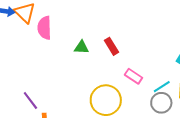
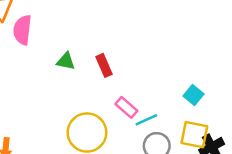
cyan line: (162, 87) -> (146, 120), moved

